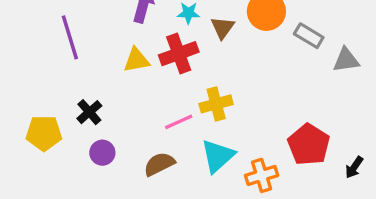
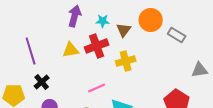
purple line: (70, 37) -> (31, 51), moved
gray triangle: (346, 60) -> (200, 70), moved
yellow cross: (216, 104) -> (126, 61), moved

